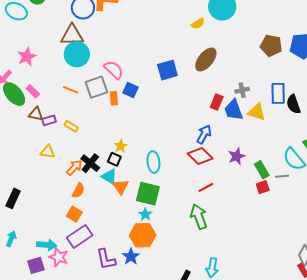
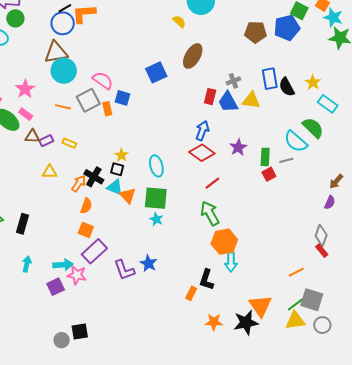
yellow semicircle: (198, 24) -> (179, 22), turned -96
pink star: (27, 57) -> (25, 89), moved
green rectangle: (262, 170) -> (265, 157), turned 42
orange hexagon: (143, 235) -> (224, 242), moved

